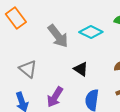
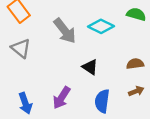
gray triangle: (28, 69) -> (21, 48), moved

